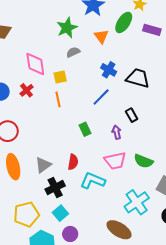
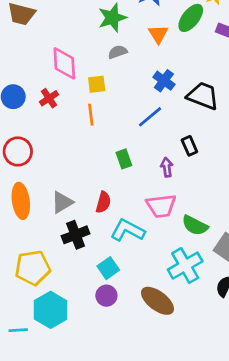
green semicircle: (144, 161) -> (195, 225), moved
cyan square: (60, 213) -> (108, 268), moved
purple circle: (70, 234) -> (106, 296), moved

